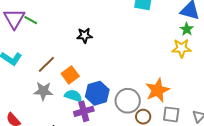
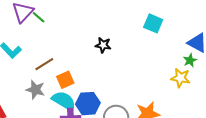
black star: (85, 35) -> (103, 45), moved
cyan semicircle: (73, 96) -> (64, 101), size x1.4

